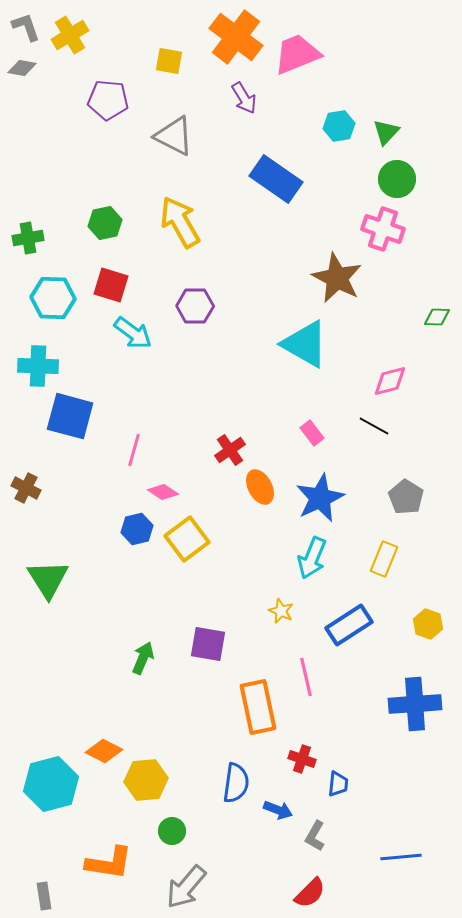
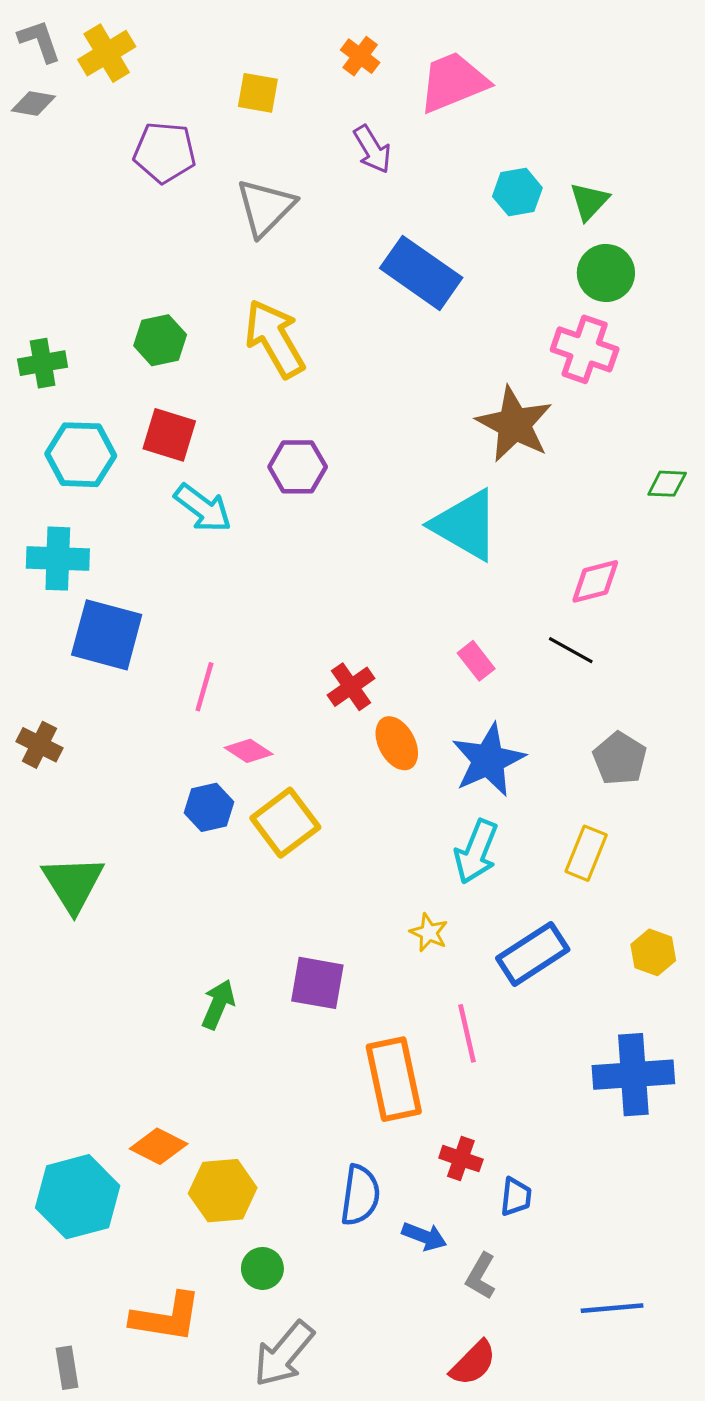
orange cross: (236, 37) -> (360, 56), size x0.5
gray triangle: (174, 136) -> (265, 207), turned 48

